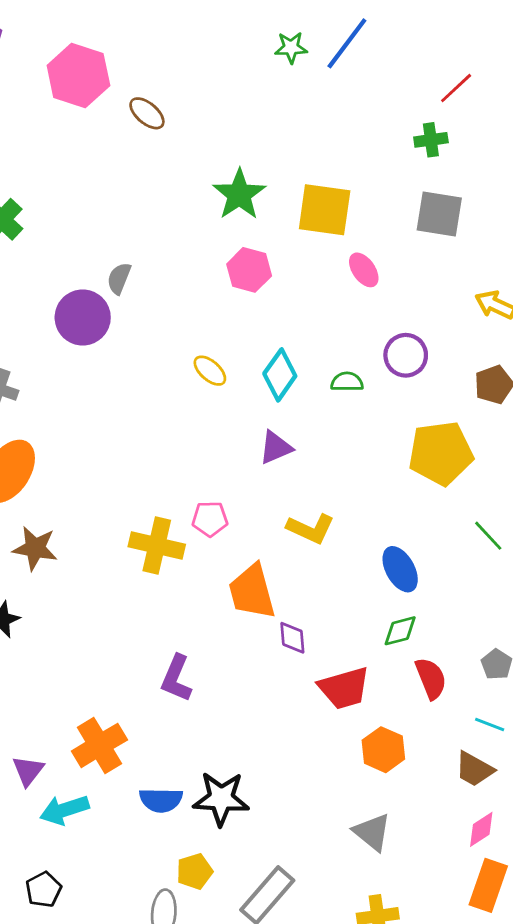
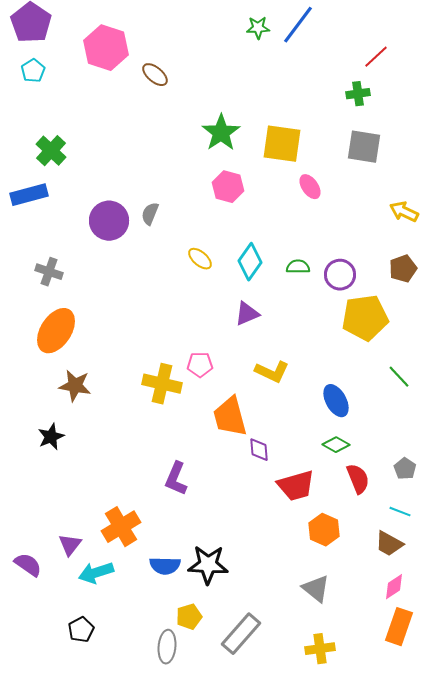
gray semicircle: (119, 278) -> (150, 214), moved
purple circle: (406, 355) -> (340, 275), moved
green diamond: (400, 631) -> (336, 445), turned 44

